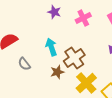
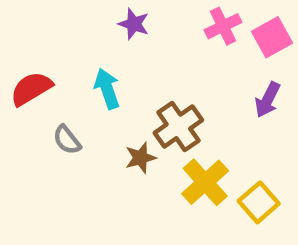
pink cross: (83, 18) -> (223, 26), moved
cyan arrow: (51, 47) -> (107, 89), moved

